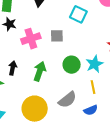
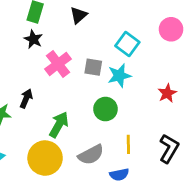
pink cross: (31, 39) -> (58, 64), turned -30
cyan star: (95, 64) -> (119, 76), moved
green arrow: (40, 71) -> (59, 125), moved

